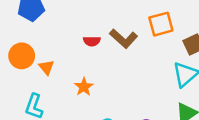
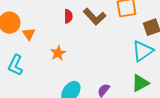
red semicircle: (92, 41) -> (68, 16), turned -96

